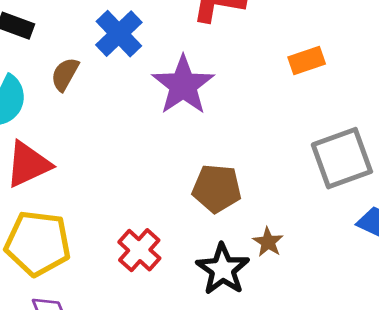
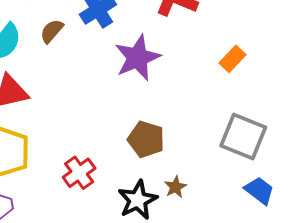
orange rectangle: (307, 60) -> (232, 59), turned -40
gray square: (342, 158) -> (243, 137), turned 30

